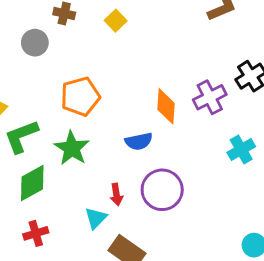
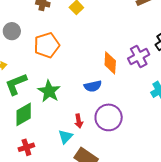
gray circle: (35, 43) -> (12, 31), moved
orange pentagon: (80, 97) -> (47, 45), moved

